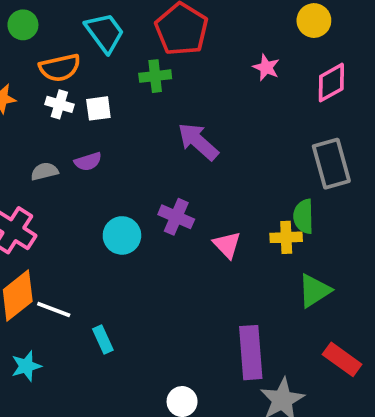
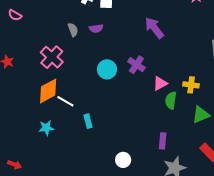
gray semicircle: (45, 171) -> (73, 30), turned 72
green semicircle: (303, 216) -> (171, 100), moved
pink triangle: (227, 245) -> (160, 84), turned 35
purple rectangle: (251, 353) -> (163, 141), size x0.6

